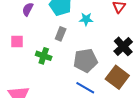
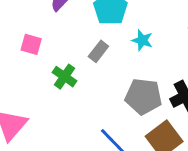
gray pentagon: (85, 60) -> (143, 96), moved

